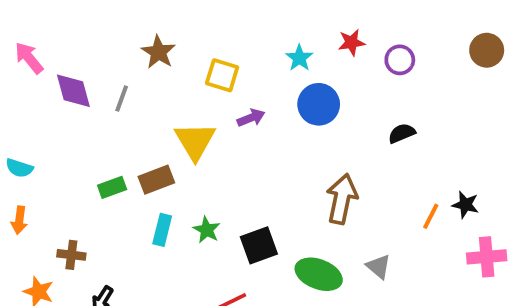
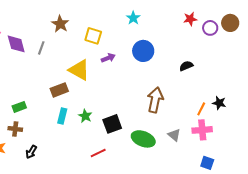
red star: (351, 42) -> (190, 19), moved
cyan star: (299, 58) -> (133, 18), moved
purple circle: (400, 60) -> (210, 28), moved
yellow triangle: (195, 141) -> (79, 70), turned -30
green rectangle: (112, 187) -> (19, 107), moved
pink cross: (487, 257) -> (202, 130), moved

